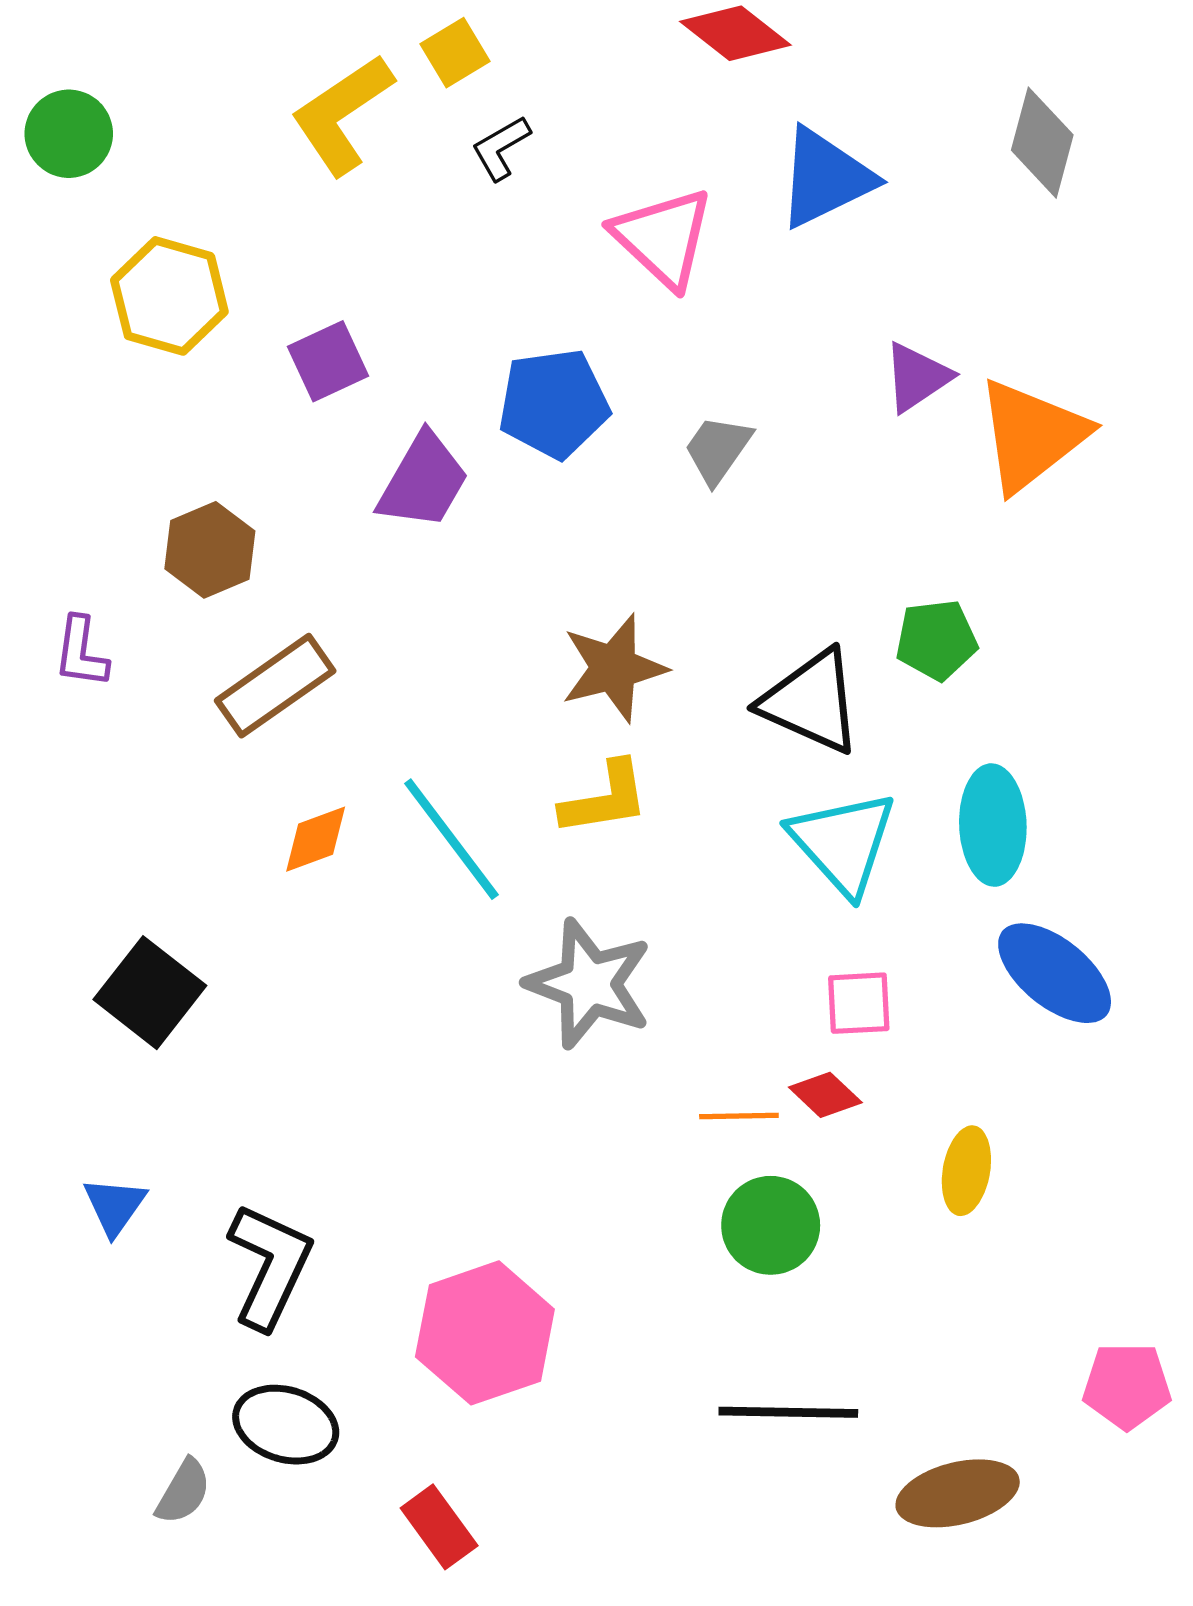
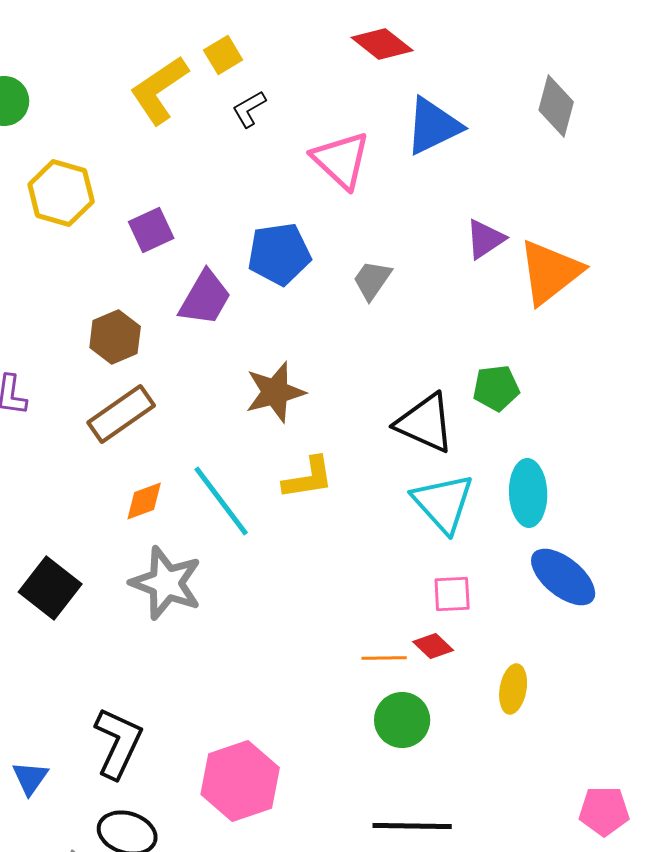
brown hexagon: (210, 550) -> (115, 337), moved
brown star: (614, 668) -> (275, 392), moved
gray star: (589, 984) -> (166, 583), moved
blue triangle: (115, 1206) -> (30, 778), moved

